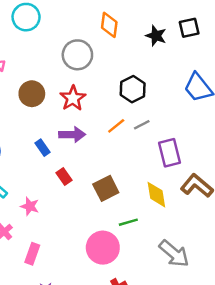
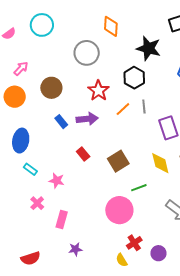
black star: (156, 36) -> (148, 48), moved, size x1.4
red star: (73, 98) -> (99, 91), moved
gray line: (142, 125) -> (144, 107), turned -64
blue rectangle: (42, 148) -> (61, 122), moved

